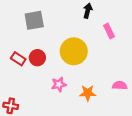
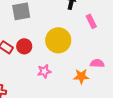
pink semicircle: (120, 86) -> (97, 63), moved
orange star: (88, 93) -> (81, 76), moved

